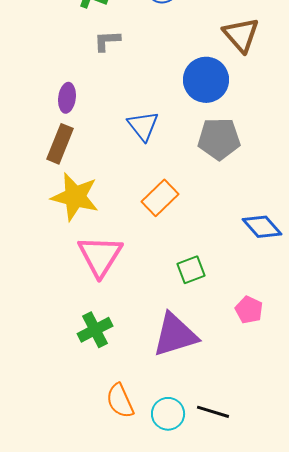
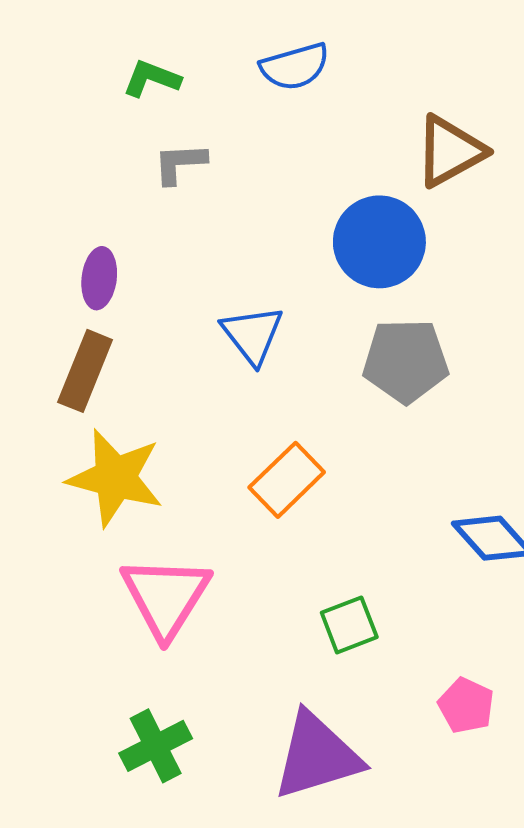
brown triangle: (241, 35) -> (450, 151), turned 42

